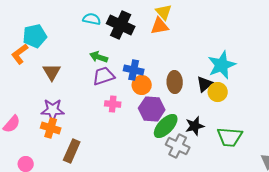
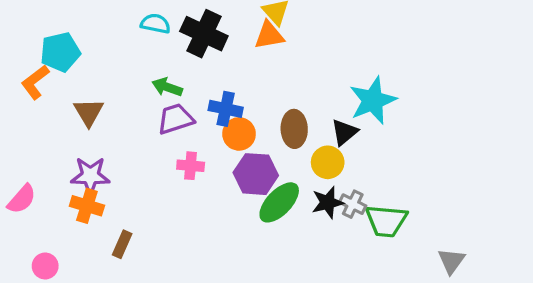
yellow circle: (218, 92) -> (328, 162), moved
gray cross: (178, 146) -> (353, 204), moved, size x0.7
brown rectangle: (72, 151) -> (122, 244), size x0.7

